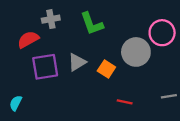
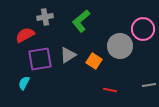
green L-shape: (92, 24) -> (81, 21), turned 70
cyan semicircle: (16, 103) -> (24, 83), moved

